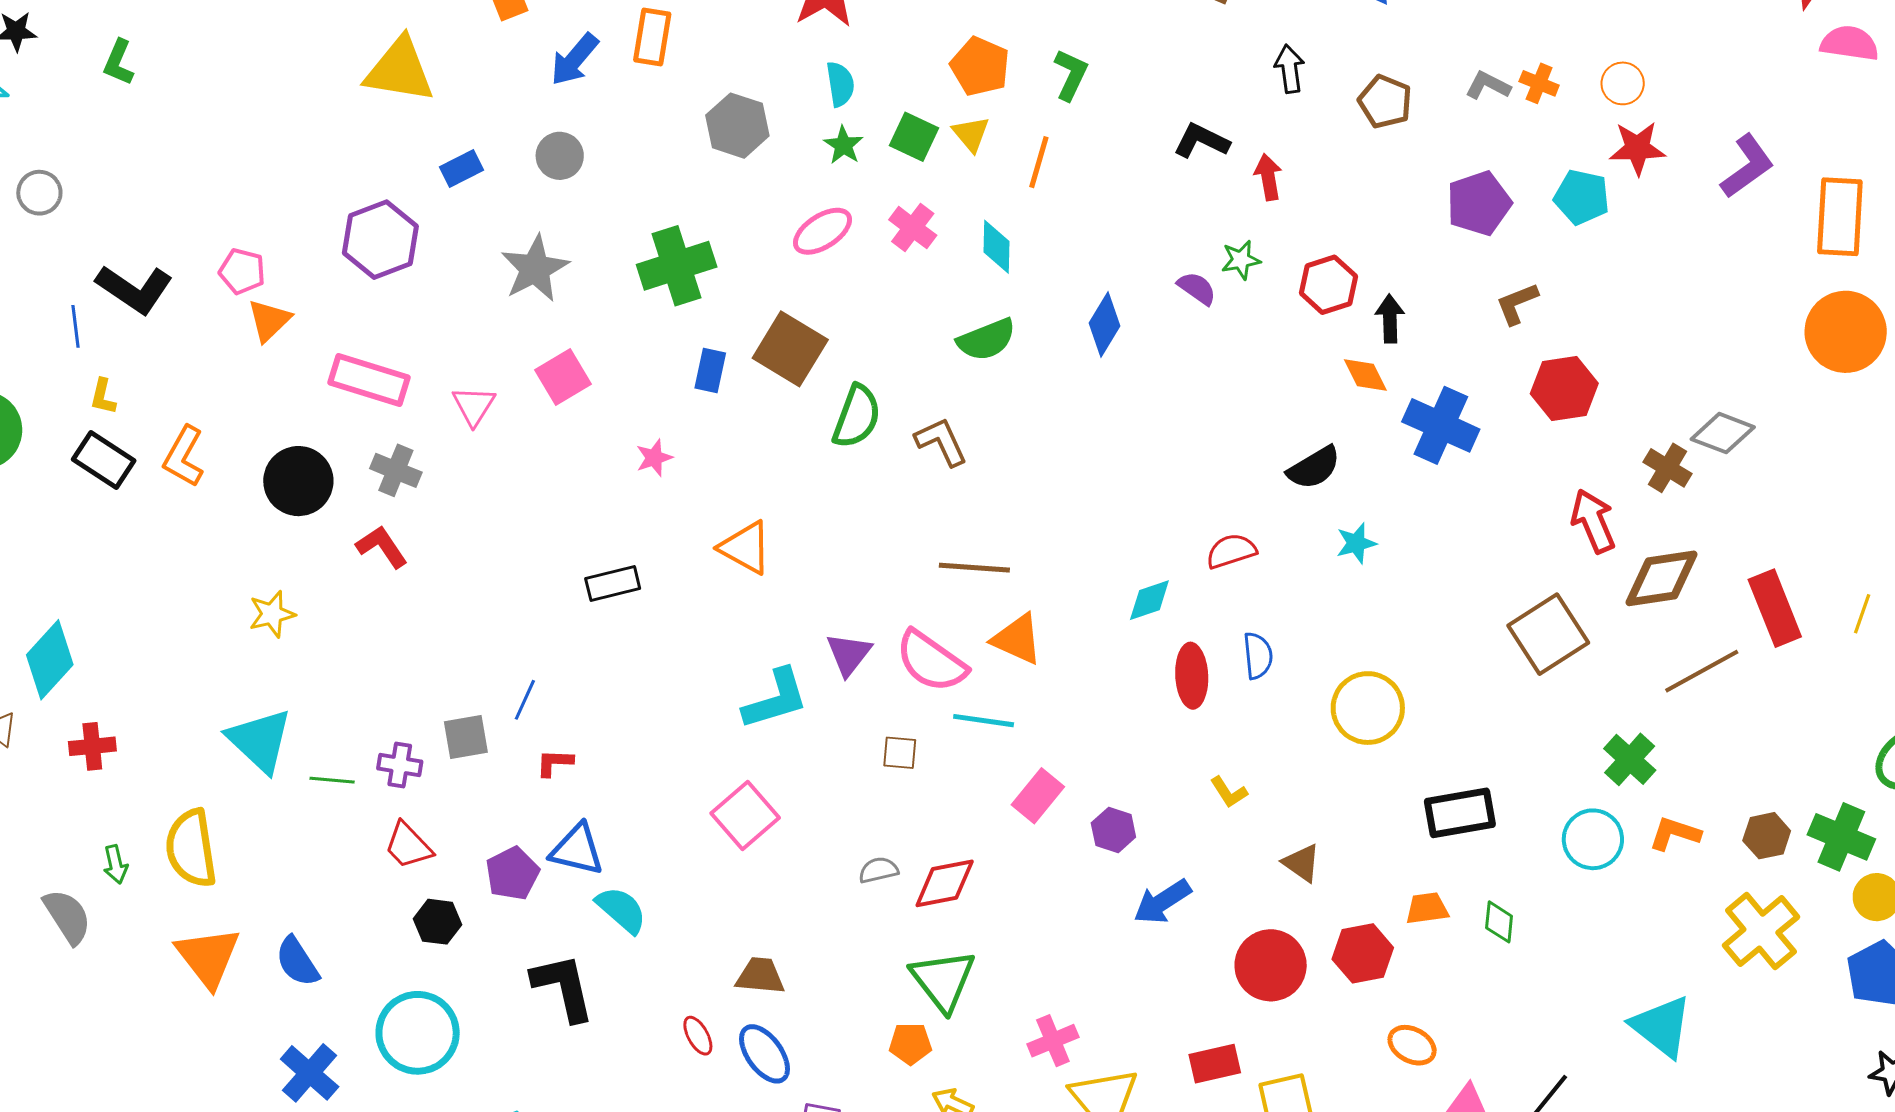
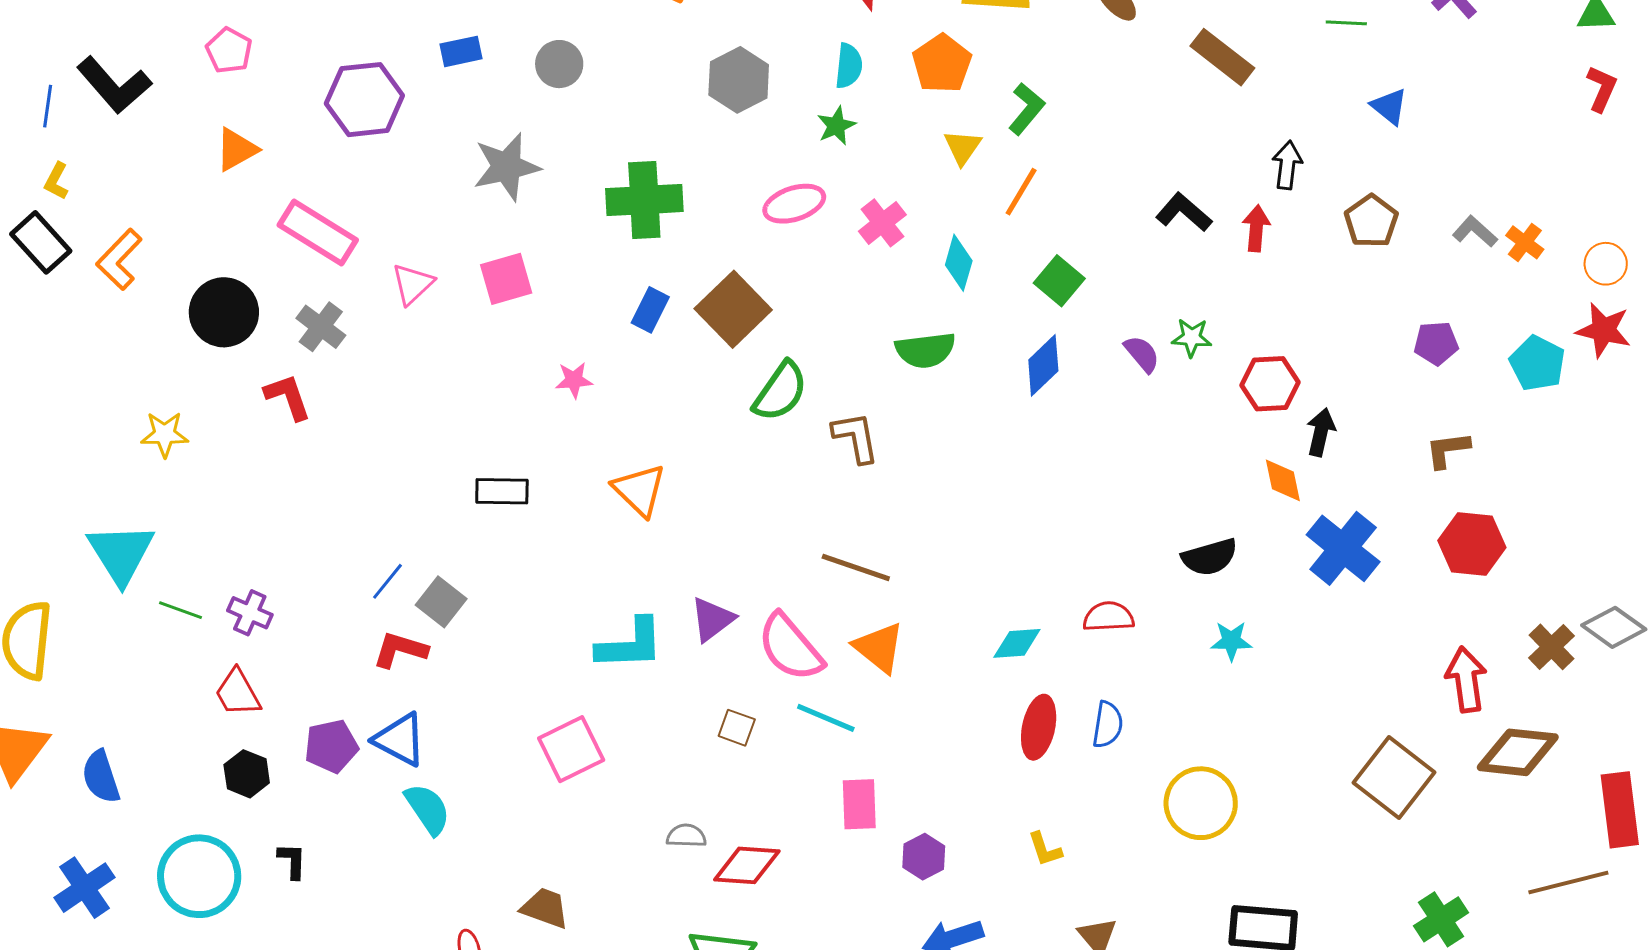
orange pentagon: (980, 66) -> (942, 64), moved
green L-shape: (1071, 75) -> (1026, 109), moved
green square: (914, 137) -> (1059, 281), moved
red arrow: (1268, 177) -> (1256, 228), moved
purple pentagon: (1479, 203) -> (1436, 343), size x0.7
pink pentagon: (242, 271) -> (229, 50), moved
brown square: (1548, 634) -> (1394, 778), turned -34
brown line: (1702, 671) -> (1568, 882), moved
gray square: (466, 737) -> (441, 602), moved, turned 33
red L-shape: (555, 763) -> (400, 650), size x1.4
pink rectangle: (1038, 796) -> (859, 804), turned -56
black L-shape: (563, 987) -> (292, 861), moved, size x0.5

